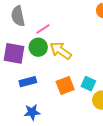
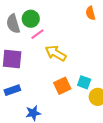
green circle: (38, 47) -> (31, 19), moved
blue rectangle: (28, 82) -> (12, 90), moved

